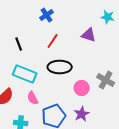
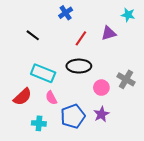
purple triangle: (89, 35) -> (109, 33), turned -35
red line: (53, 41) -> (81, 38), moved
black line: (19, 44) -> (33, 35), moved, turned -32

